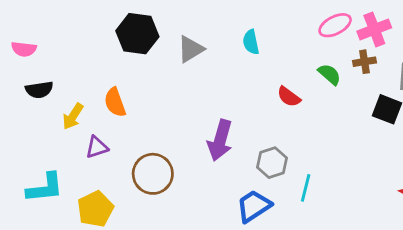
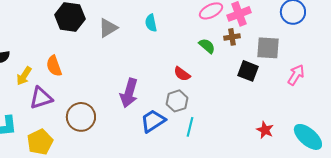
red semicircle: (289, 97) -> (182, 74), moved
purple triangle: (97, 147) -> (41, 98), size x1.4
gray hexagon: (272, 163) -> (177, 101), moved
blue trapezoid: (254, 206) -> (153, 121), moved

